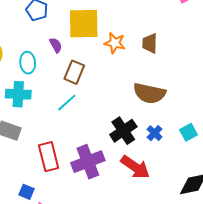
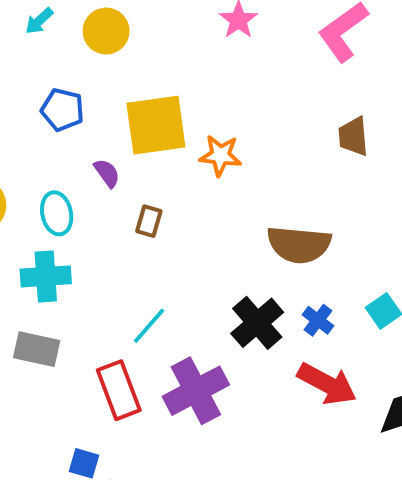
brown trapezoid: (150, 43) -> (353, 136), moved
brown rectangle: (74, 72) -> (149, 221), size x0.7
cyan line: (67, 103) -> (149, 326), moved
red arrow: (135, 167) -> (327, 384), moved

